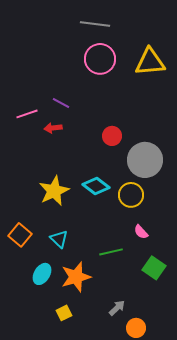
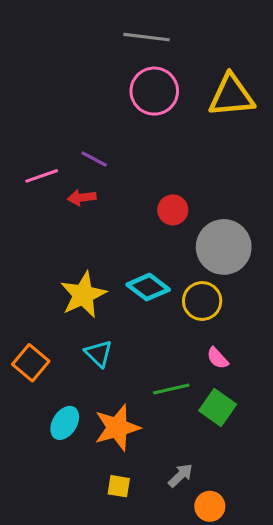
cyan triangle: (59, 239) -> (99, 353), moved
green square: (154, 268) -> (218, 408), moved
yellow square: (64, 313) -> (119, 486), moved, turned 35

